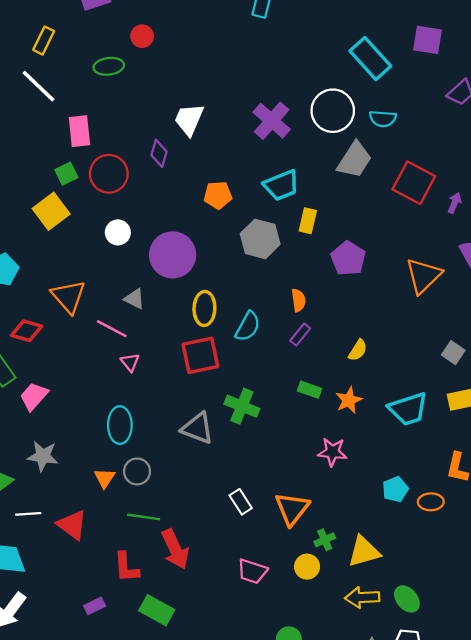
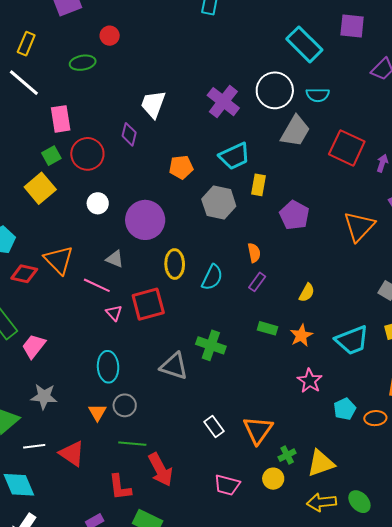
red diamond: (27, 331) -> (24, 274), moved
red square: (200, 355) -> (148, 304), moved
pink star: (332, 452) -> (310, 381), moved, turned 30

